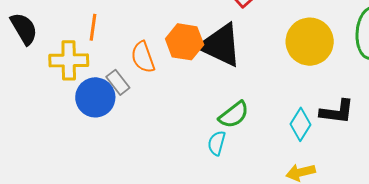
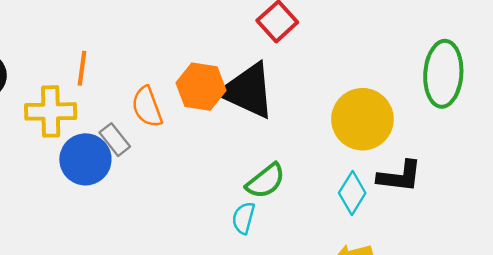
yellow circle: (310, 42) -> (362, 119), moved

